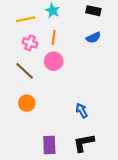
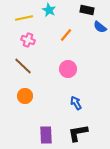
orange line: (54, 38) -> (66, 35), moved, turned 32
blue semicircle: (93, 38) -> (100, 27), moved, turned 64
pink circle: (54, 61) -> (68, 69), moved

